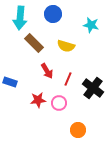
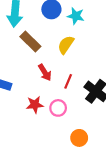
cyan star: (91, 25) -> (76, 16), moved
yellow semicircle: (66, 46) -> (66, 45), turned 108

